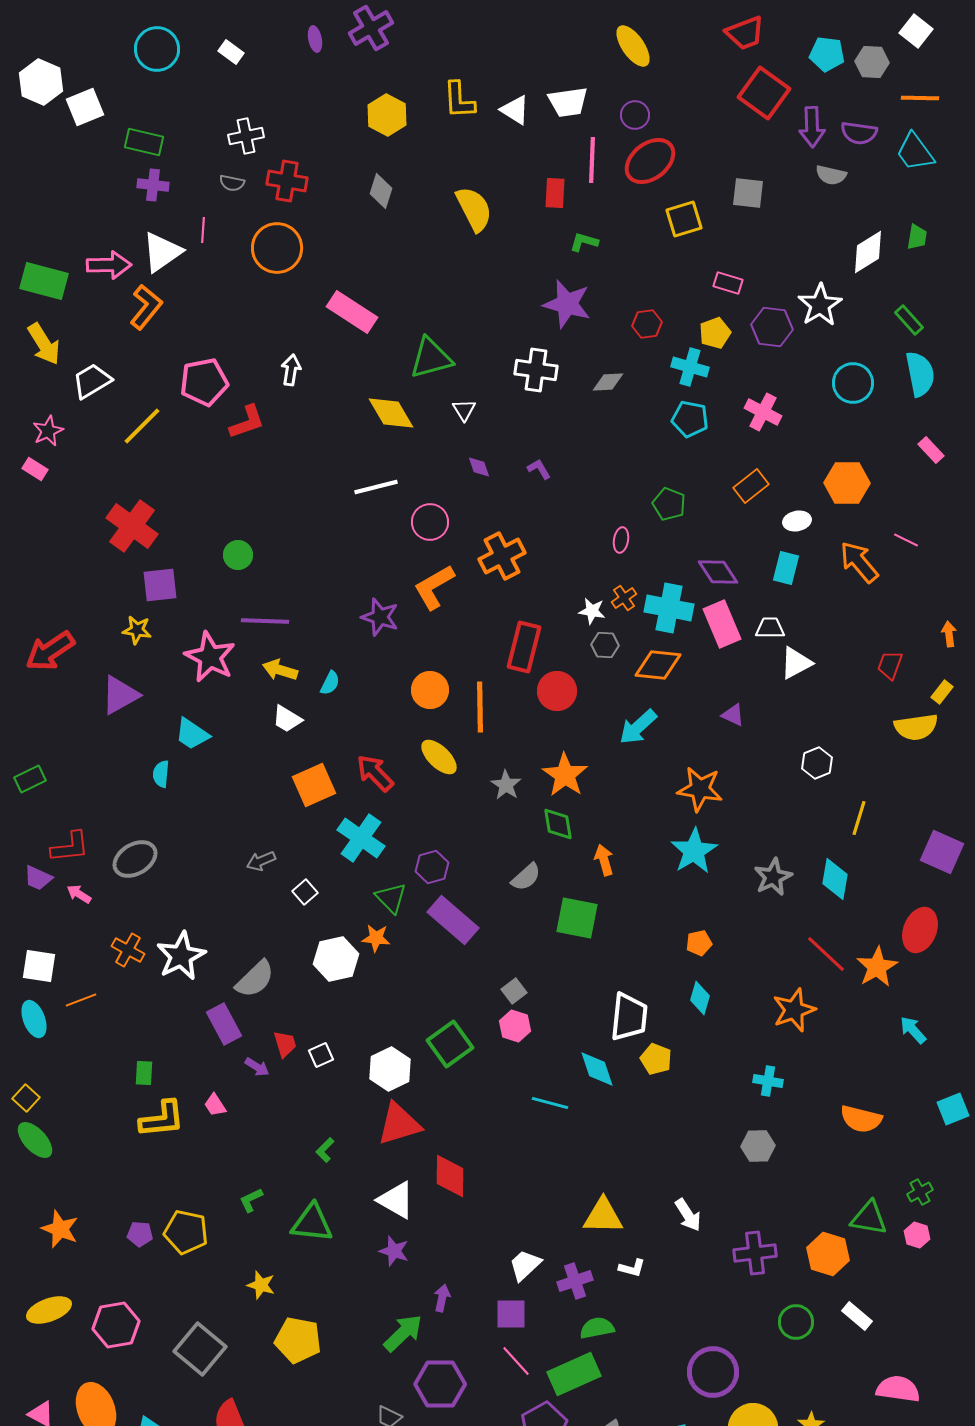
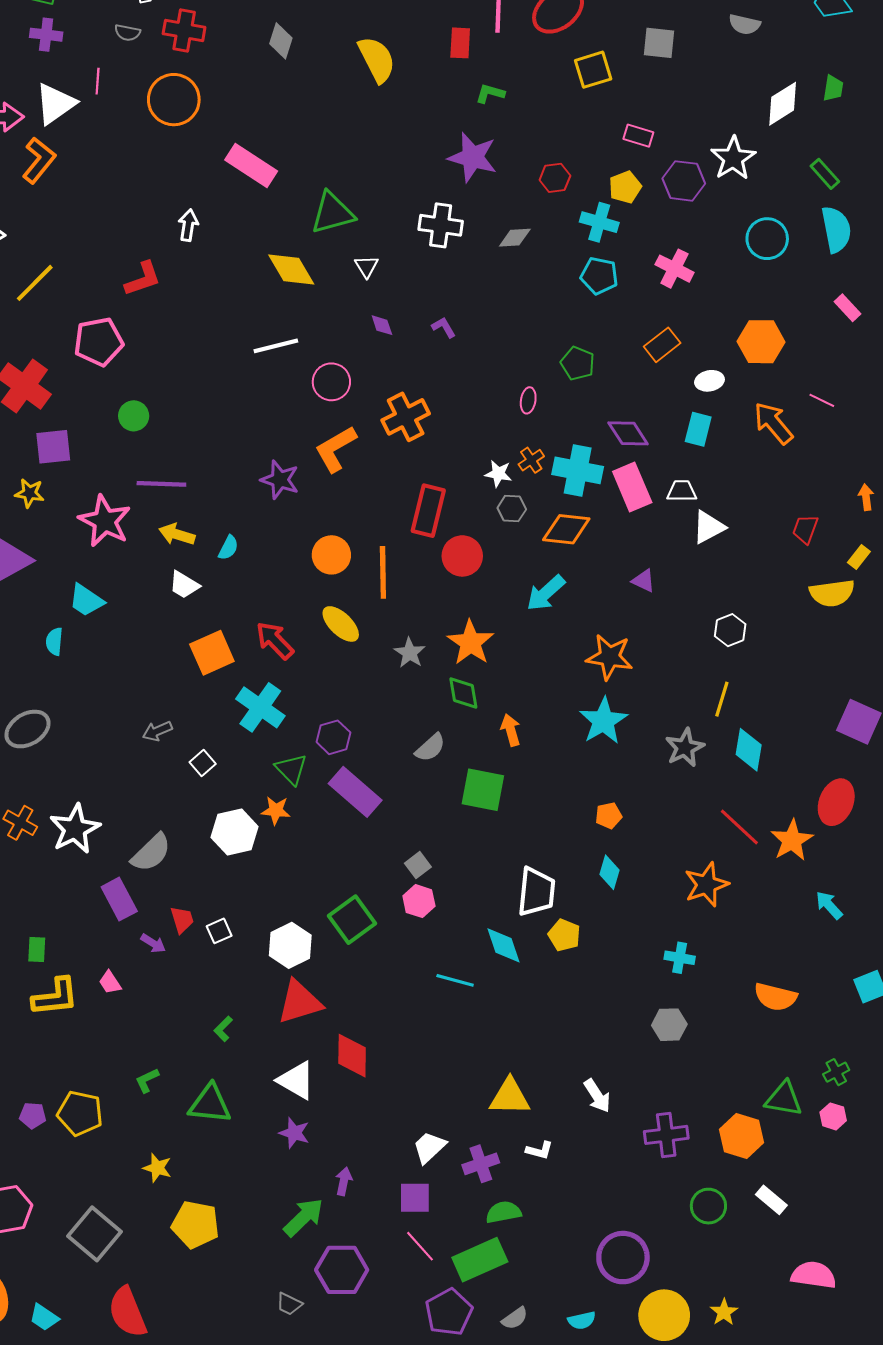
pink pentagon: (204, 382) -> (99, 342), moved
yellow line: (859, 818) -> (722, 699), moved

